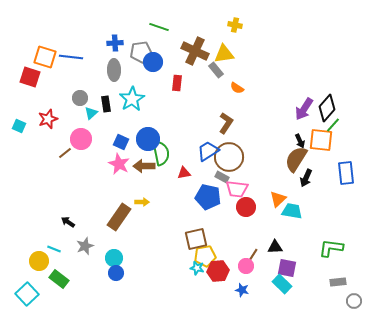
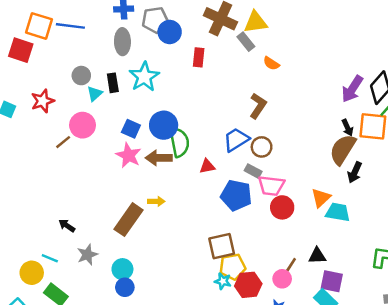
brown circle: (229, 157) -> (262, 147), size x0.6

